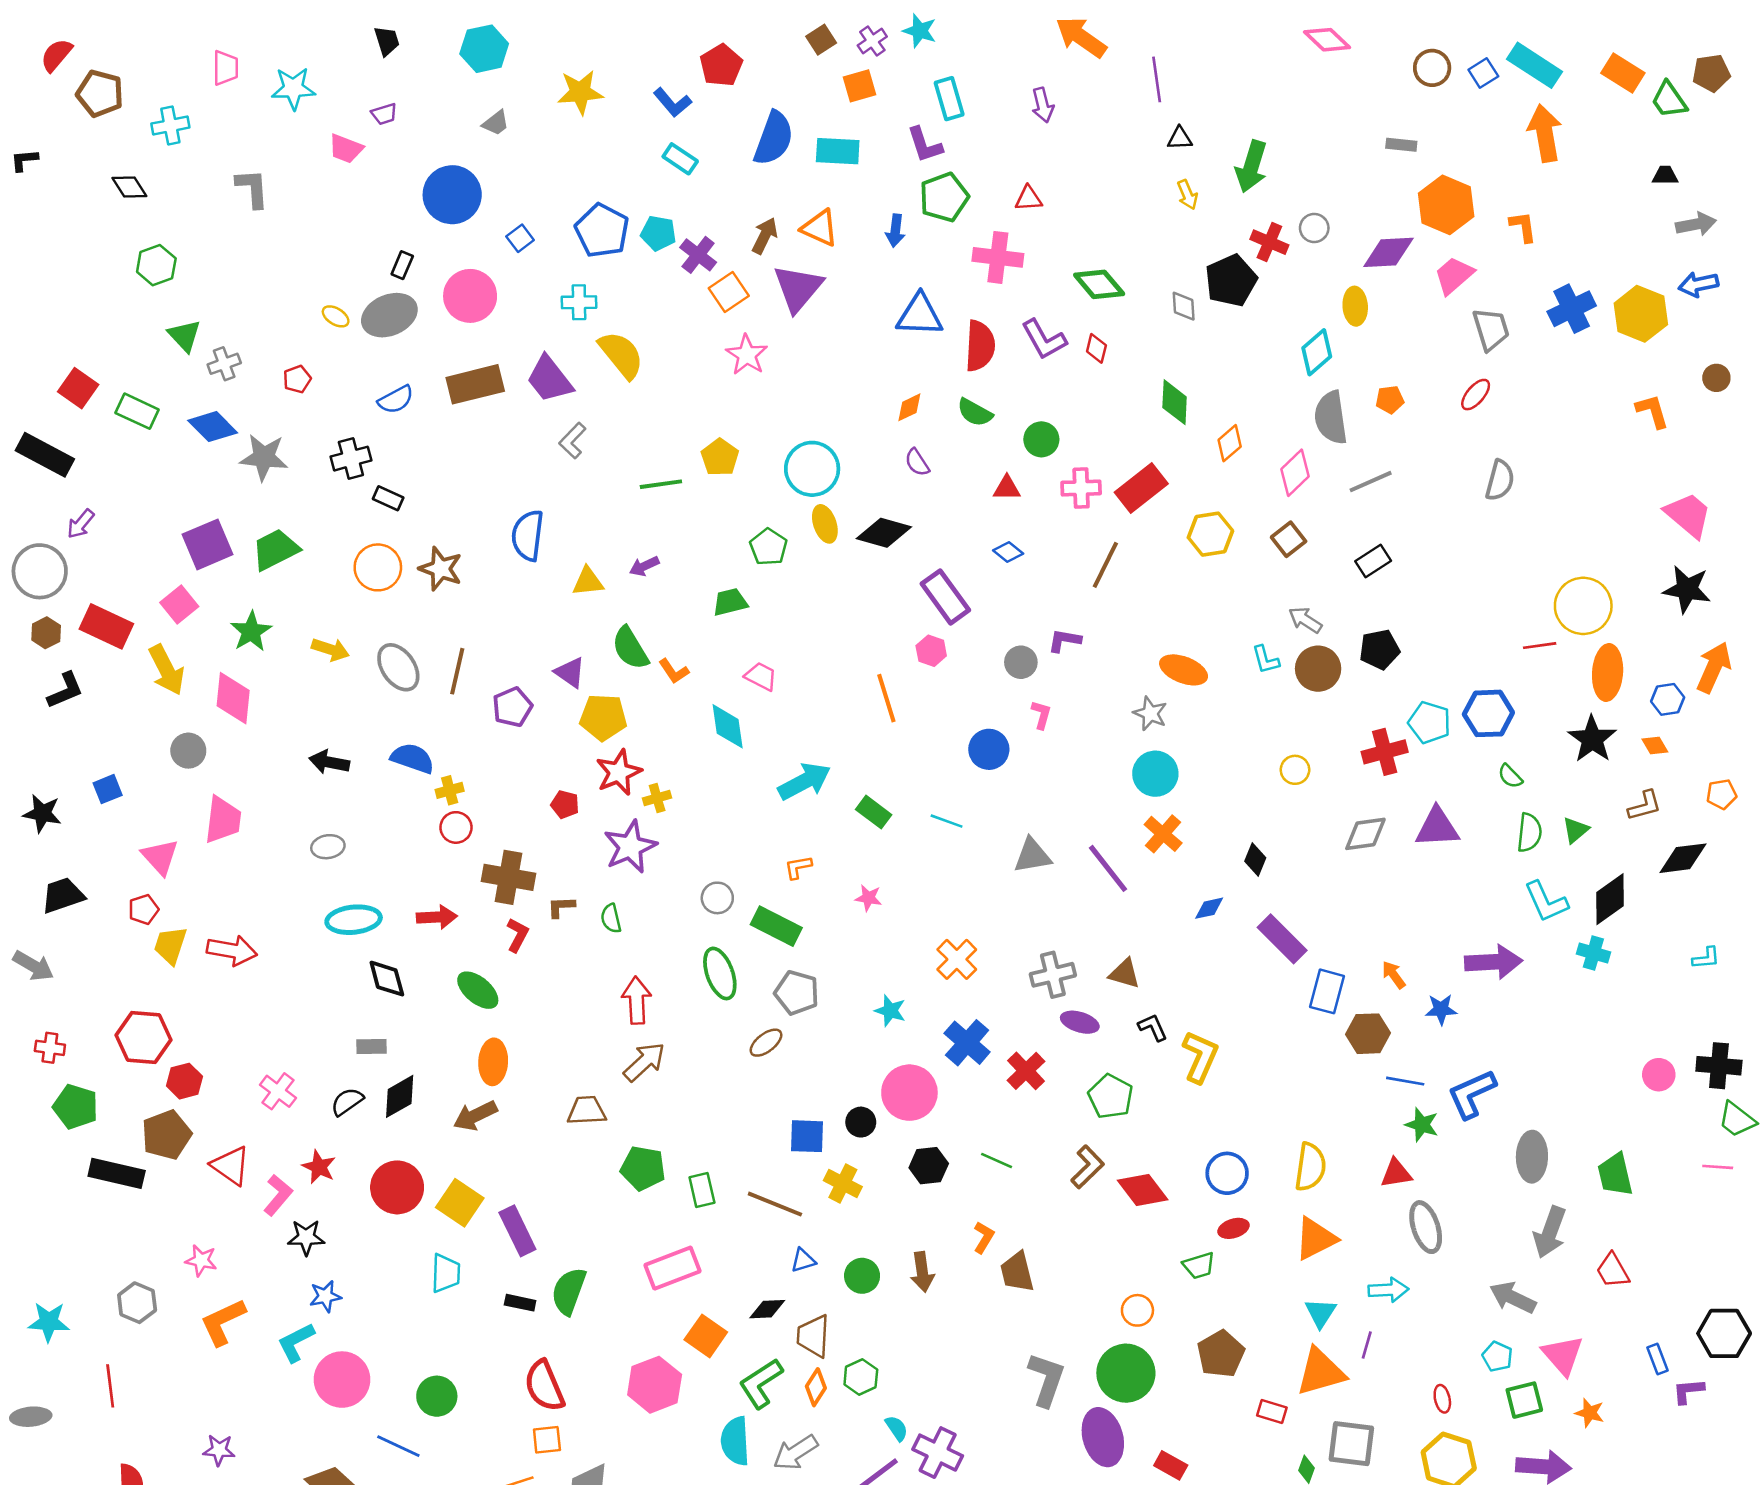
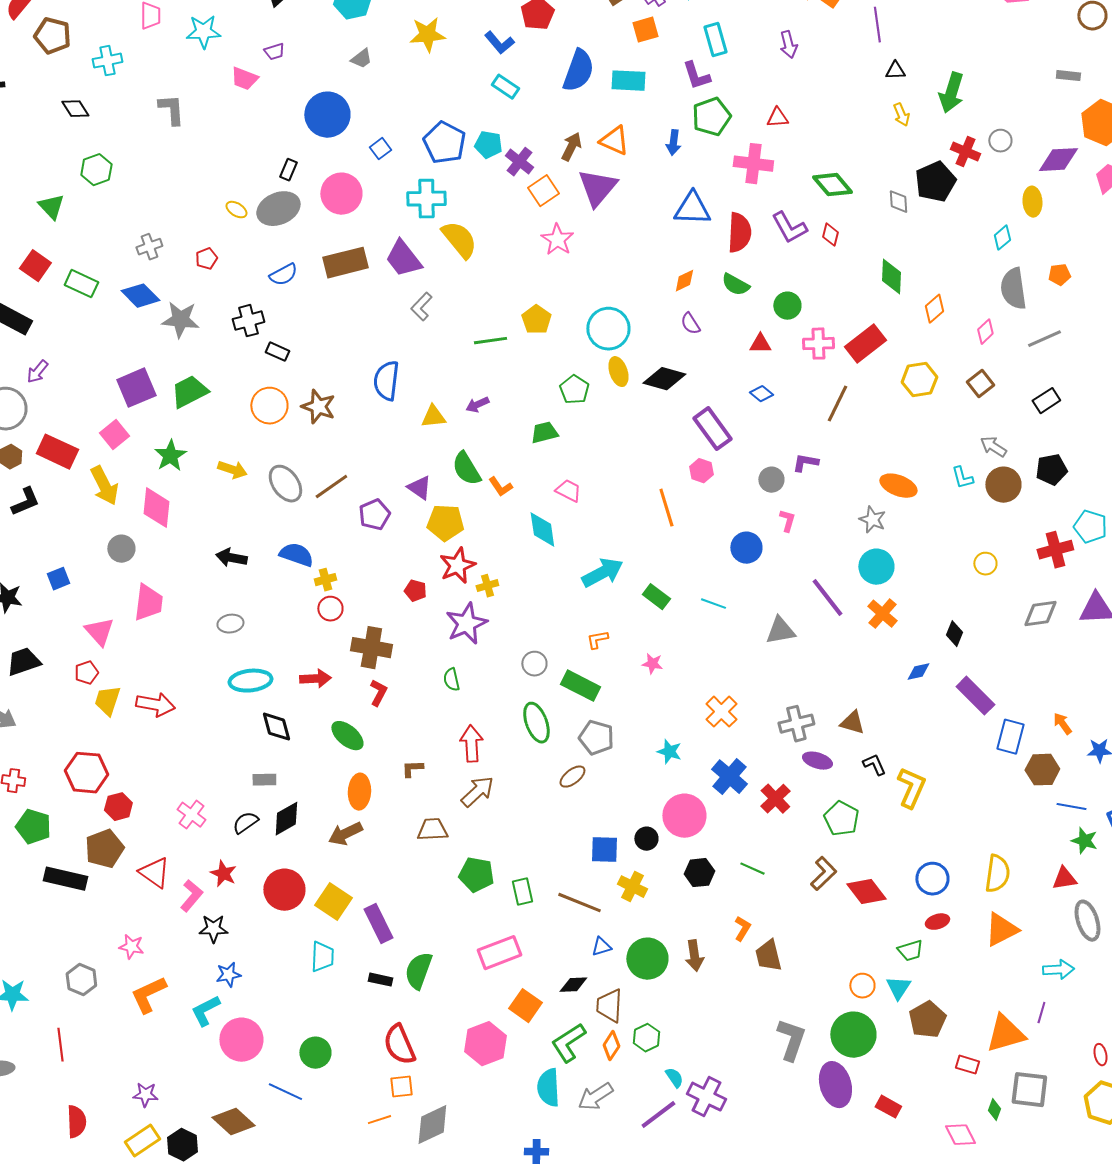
cyan cross: (579, 302) -> (426, 199), size x1.4
green triangle: (184, 336) -> (51, 207), moved
cyan diamond: (1317, 352) -> (1002, 238), size x0.7
pink diamond: (1295, 473) -> (985, 332), size x0.7
brown line: (457, 671) -> (331, 487), turned 42
purple line: (1108, 868) -> (827, 598), moved
brown L-shape: (561, 907) -> (412, 769), moved
green circle: (862, 1276) -> (647, 959), size x1.5
cyan triangle: (1321, 1313) -> (898, 988), moved

